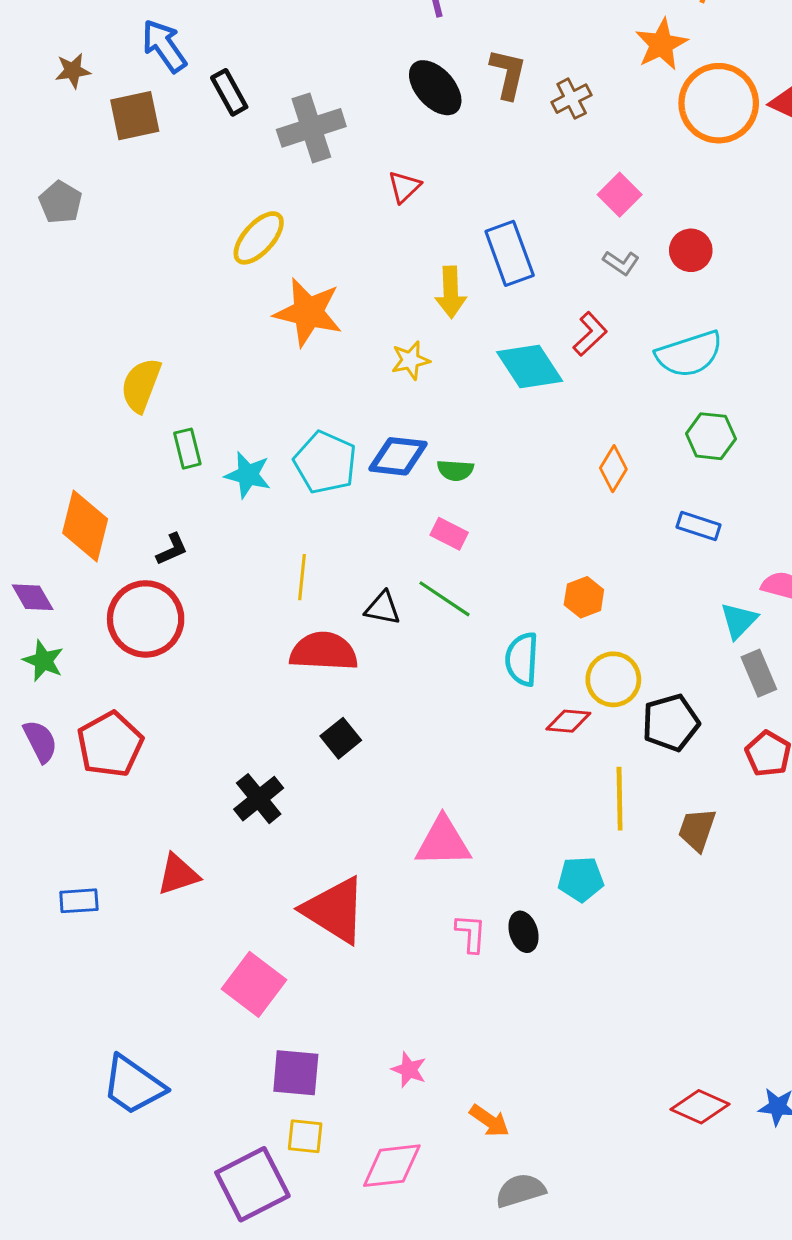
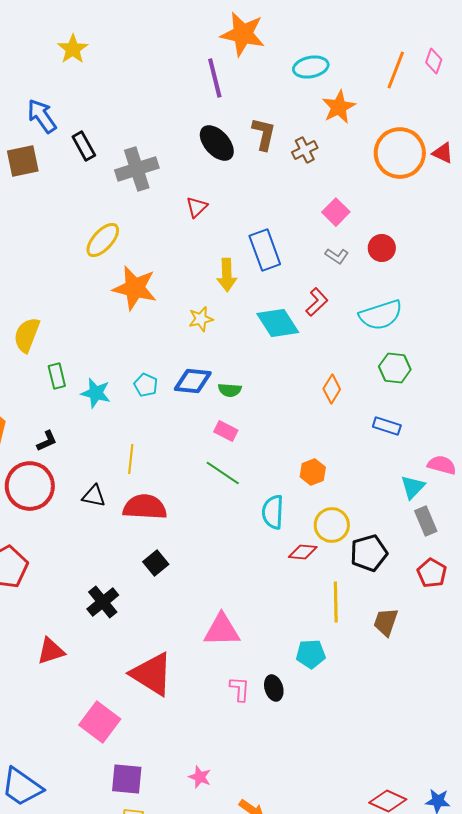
orange star: (661, 44) -> (339, 107), moved
cyan pentagon: (325, 463) -> (146, 385), size x0.6
black triangle: (383, 608) -> (94, 496), moved

